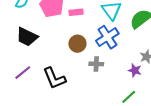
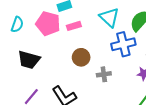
blue cross: (107, 37) -> (123, 44), moved, turned 30

